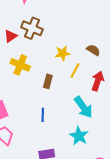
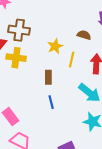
yellow cross: (20, 65) -> (16, 58), moved
blue line: (43, 115) -> (51, 102), moved

